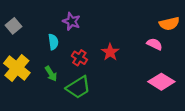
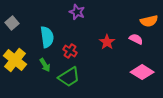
purple star: (71, 21) -> (77, 12), moved
cyan semicircle: (53, 42) -> (47, 37), size x1.5
red star: (110, 52) -> (107, 42), moved

